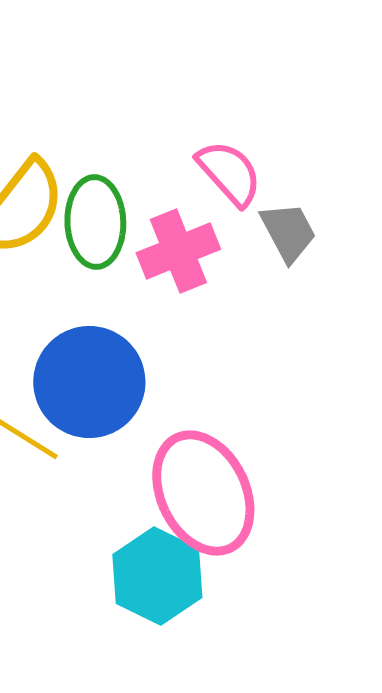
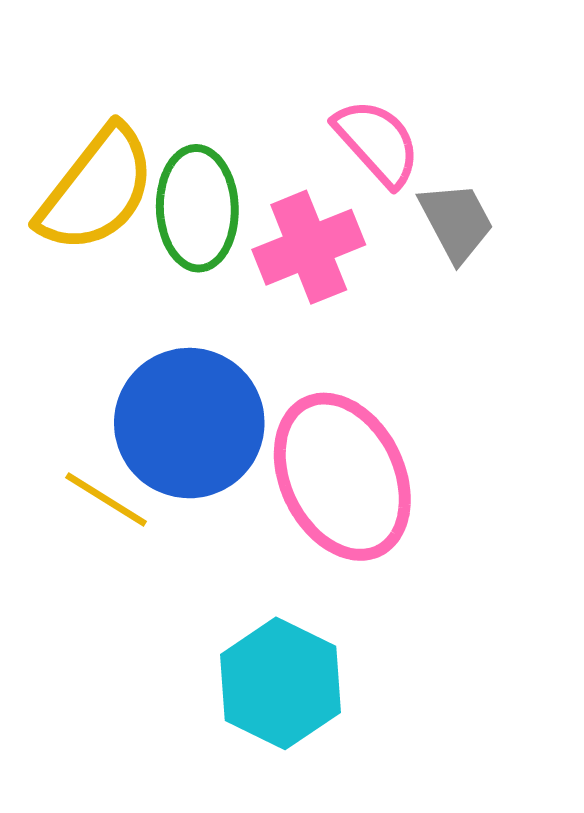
pink ellipse: (203, 493) -> (342, 477), moved

